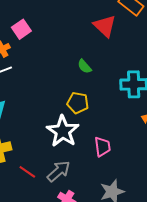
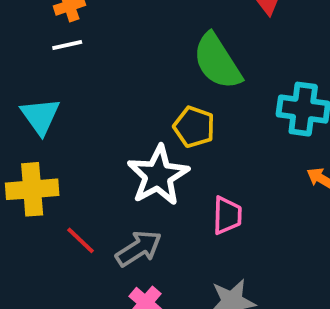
green semicircle: (84, 66) -> (217, 61), size x2.0

